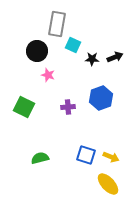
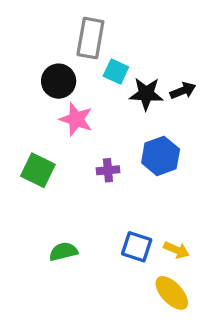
black star: (92, 59) -> (146, 94), size x1.5
pink star: (48, 75) -> (76, 119), size x1.5

